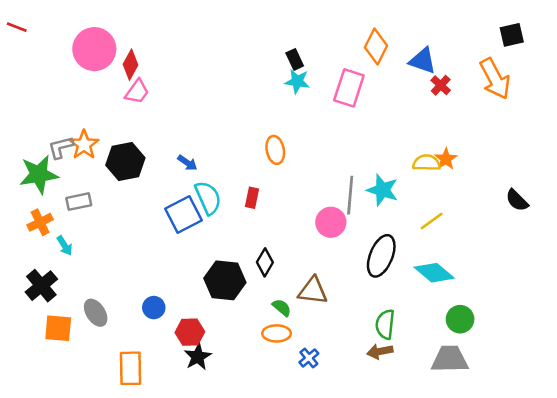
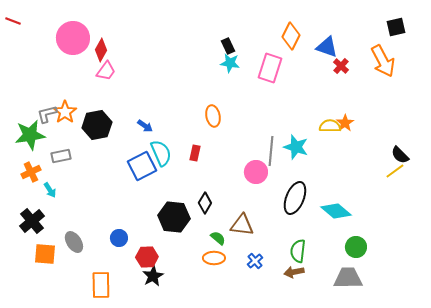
yellow line: (432, 221) -> (395, 171), moved
blue cross: (309, 358) -> (255, 261), moved

